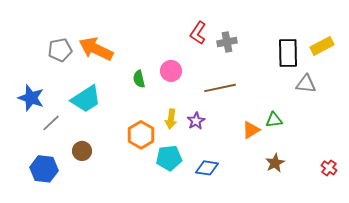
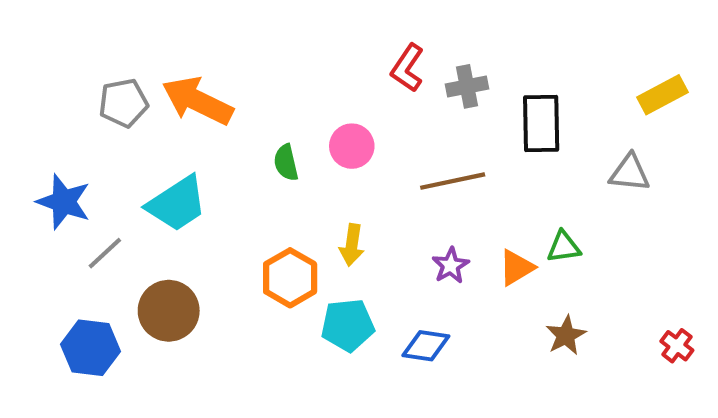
black rectangle: (288, 53) -> (541, 123), moved
purple star: (196, 121) -> (451, 265), moved
brown circle: (82, 151) -> (169, 311), size x1.5

